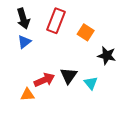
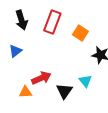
blue triangle: (24, 42) -> (15, 51), moved
black triangle: (69, 76) -> (64, 91), moved

